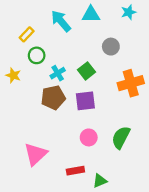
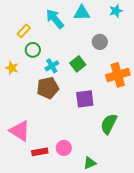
purple square: (85, 101) -> (85, 99), moved
pink circle: (89, 137) -> (64, 148), moved
pink triangle: (35, 154) -> (20, 131), moved, turned -45
red rectangle: (75, 171) -> (40, 152), moved

